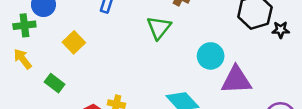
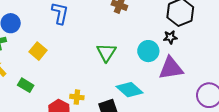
green triangle: (159, 28) -> (106, 52), moved
black star: (281, 30) -> (170, 37), moved

